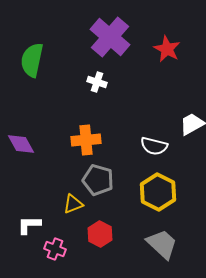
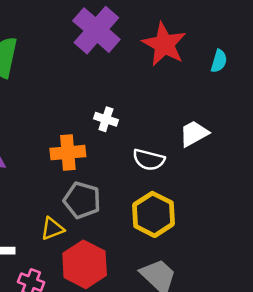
red star: (167, 49) -> (164, 44), size x1.4
white cross: (97, 82) -> (106, 119), moved
red hexagon: (100, 234) -> (85, 264), size x1.5

